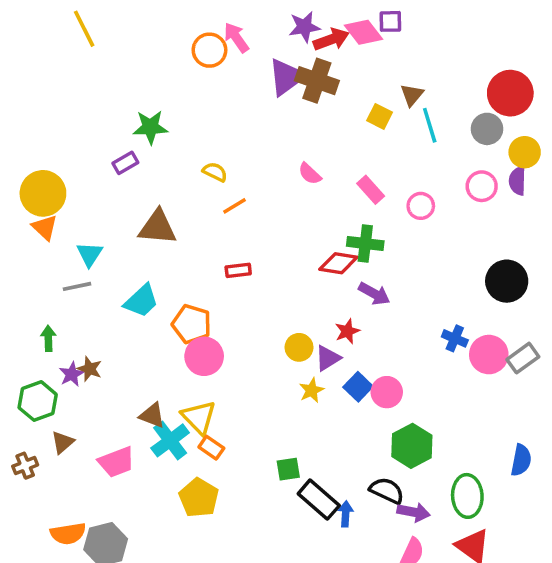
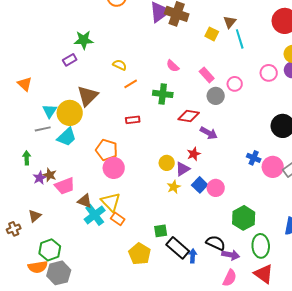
gray circle: (487, 129) -> (216, 96), moved
yellow circle: (43, 193) -> (70, 113), moved
orange triangle: (45, 227) -> (25, 84), moved
brown triangle: (158, 227) -> (88, 96), turned -50
green cross: (365, 244) -> (163, 94), moved
cyan trapezoid: (141, 301) -> (67, 137), moved
green hexagon: (38, 401) -> (50, 250), moved
green hexagon: (412, 446) -> (244, 218), moved
pink trapezoid: (116, 462) -> (65, 186), moved
yellow pentagon: (199, 498) -> (140, 254), moved

